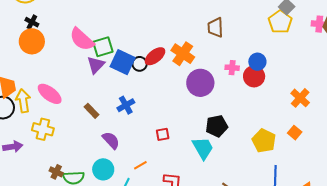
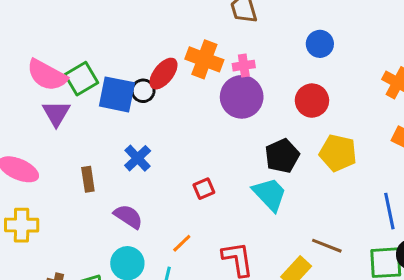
purple triangle: (96, 65) -> (56, 113), moved
pink cross: (232, 68) -> (244, 66), moved
red circle: (254, 76) -> (312, 101), moved
brown rectangle: (91, 111) -> (88, 179), turned 49
yellow pentagon: (264, 141) -> (338, 153), moved

